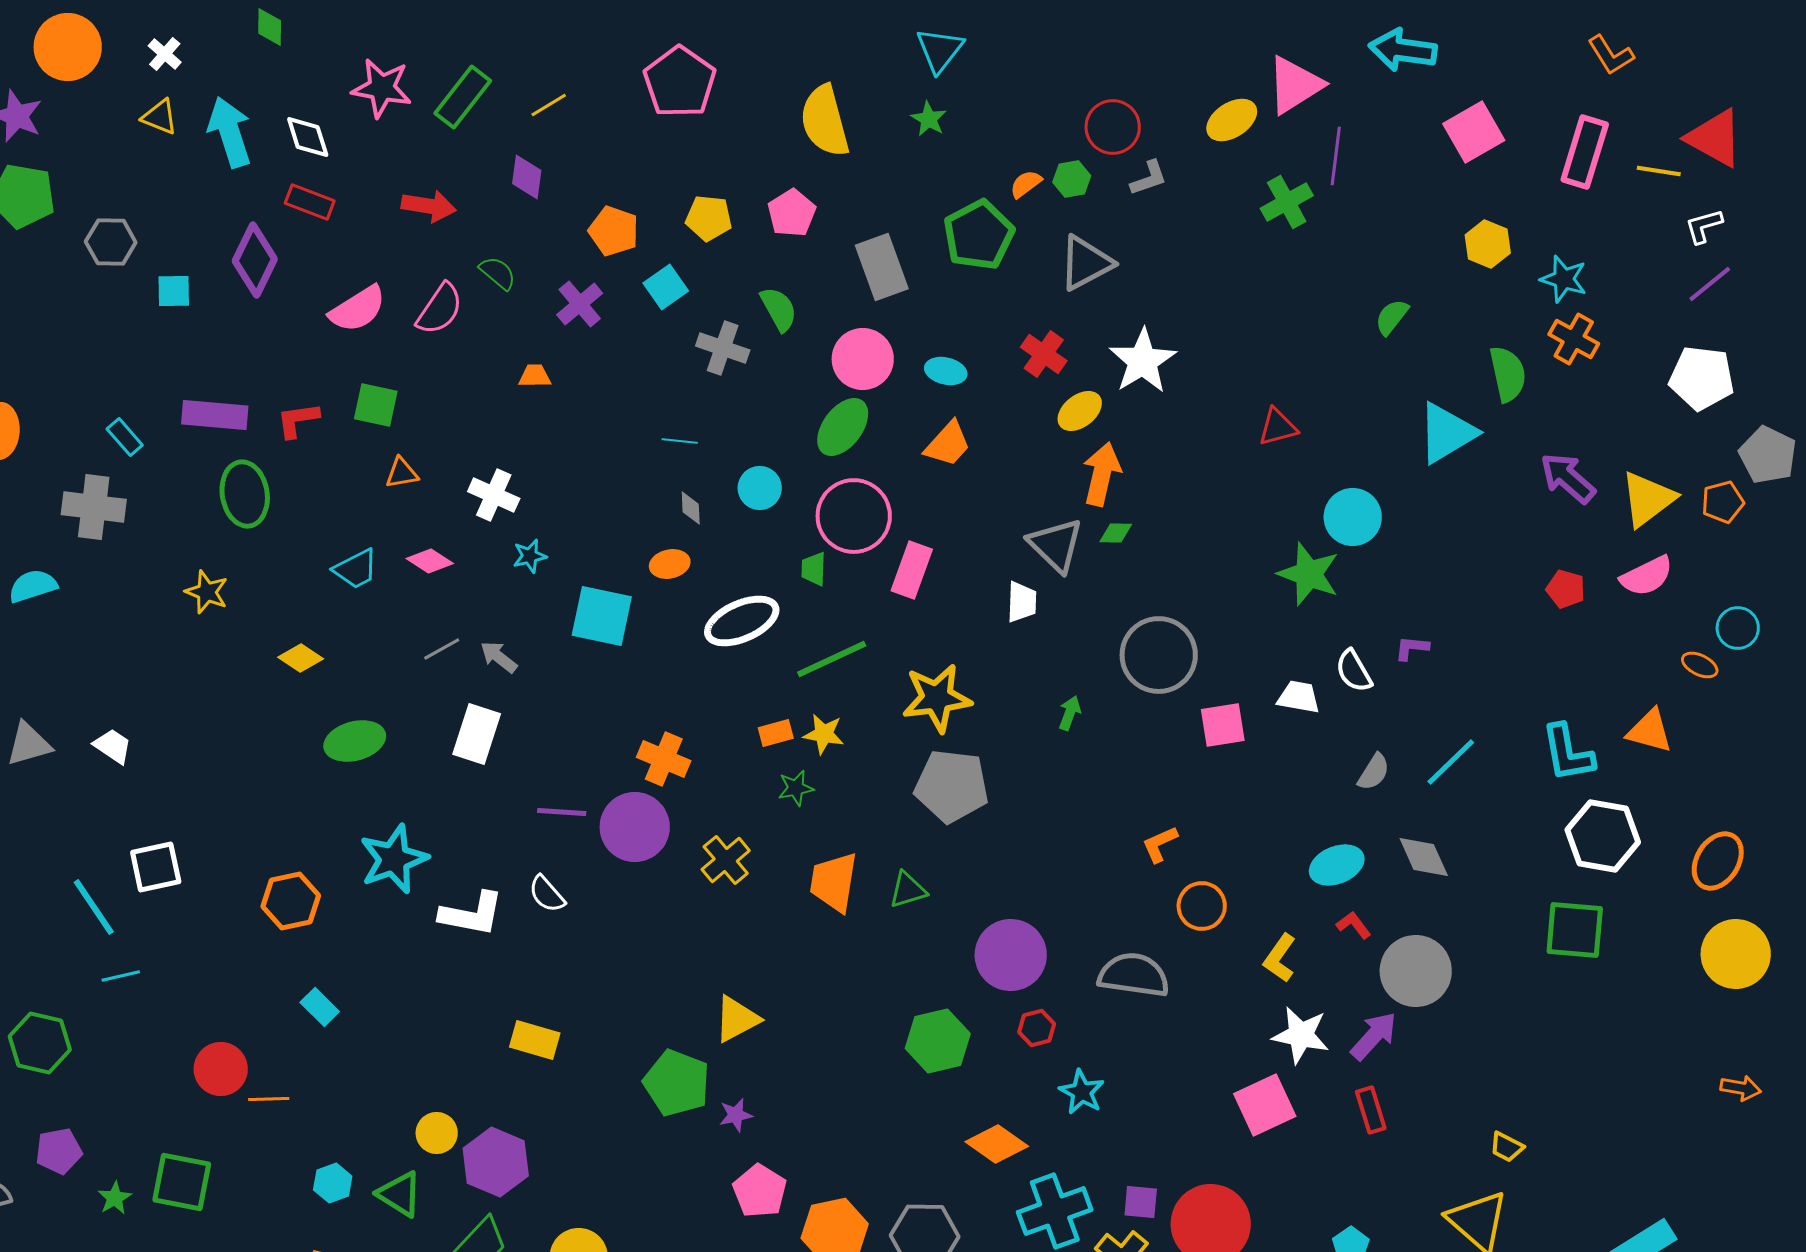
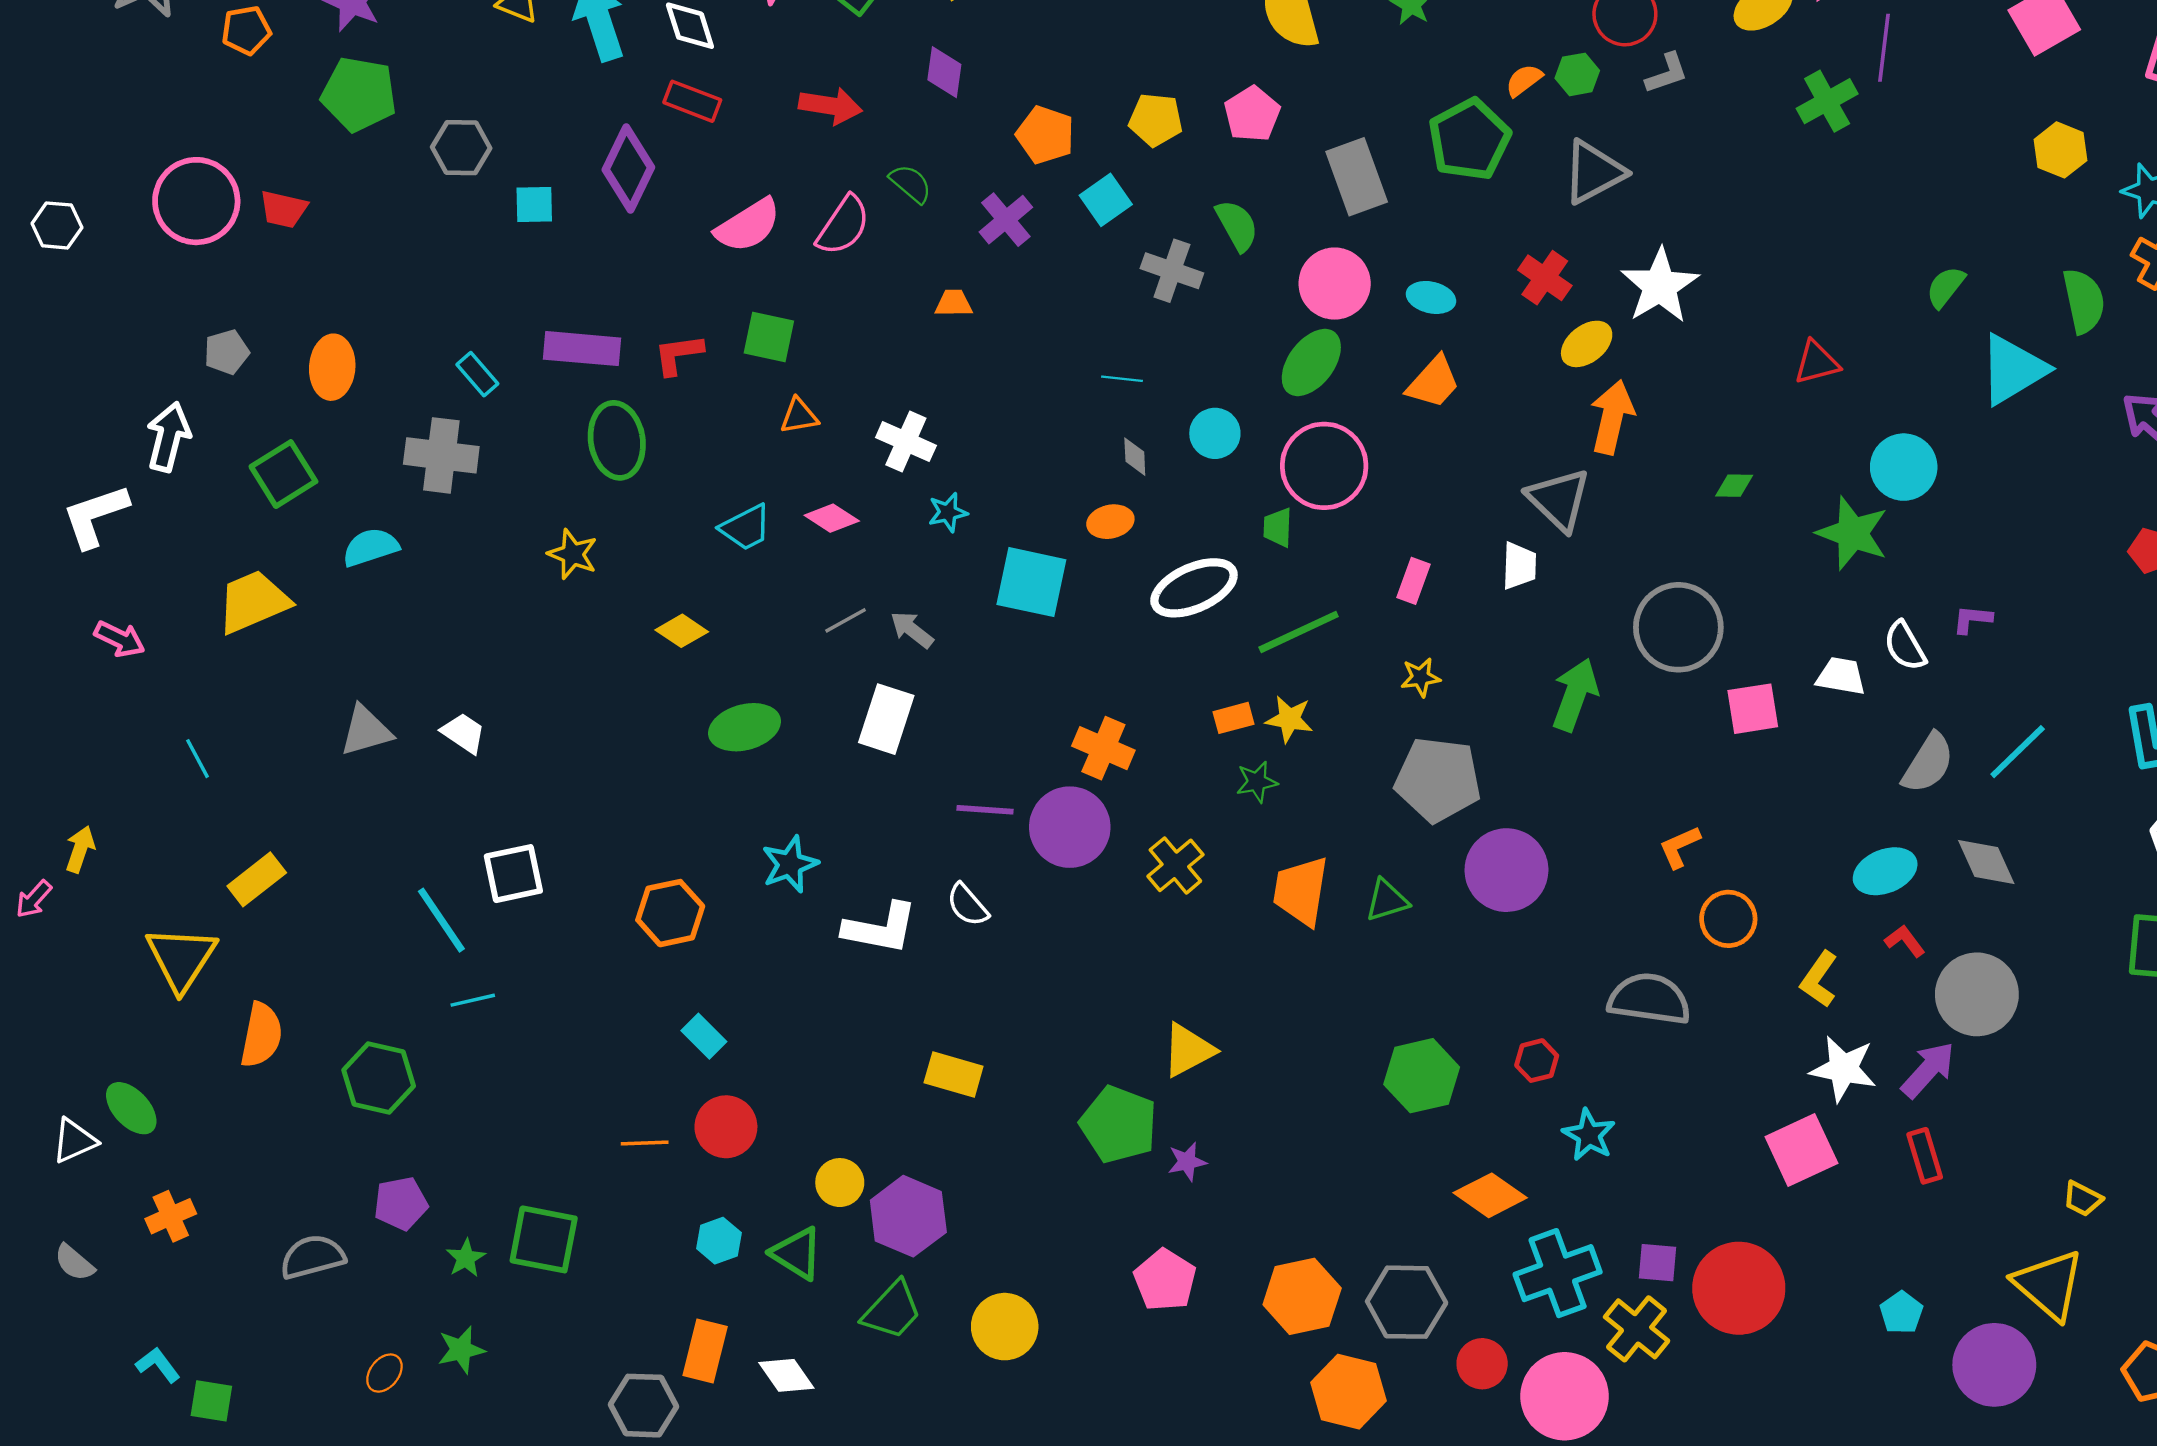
green semicircle: (1392, 317) -> (1946, 287), moved
green diamond: (1116, 533) -> (1734, 486), moved
pink rectangle: (912, 570) -> (1414, 581), moved, size x0.7
yellow star: (937, 698) -> (1421, 677), size x0.5
green arrow: (1070, 713) -> (1575, 695), size x1.8
gray semicircle: (1374, 772) -> (1928, 763), size x1.4
cyan star: (394, 859) -> (790, 864), size x0.7
purple circle: (1011, 955) -> (1506, 870), moved
red circle: (221, 1069) -> (726, 1127), moved
pink pentagon: (760, 1191) -> (1165, 1280), moved

